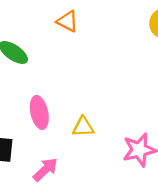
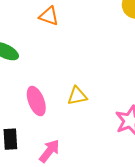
yellow triangle: (83, 127) -> (77, 96), moved

